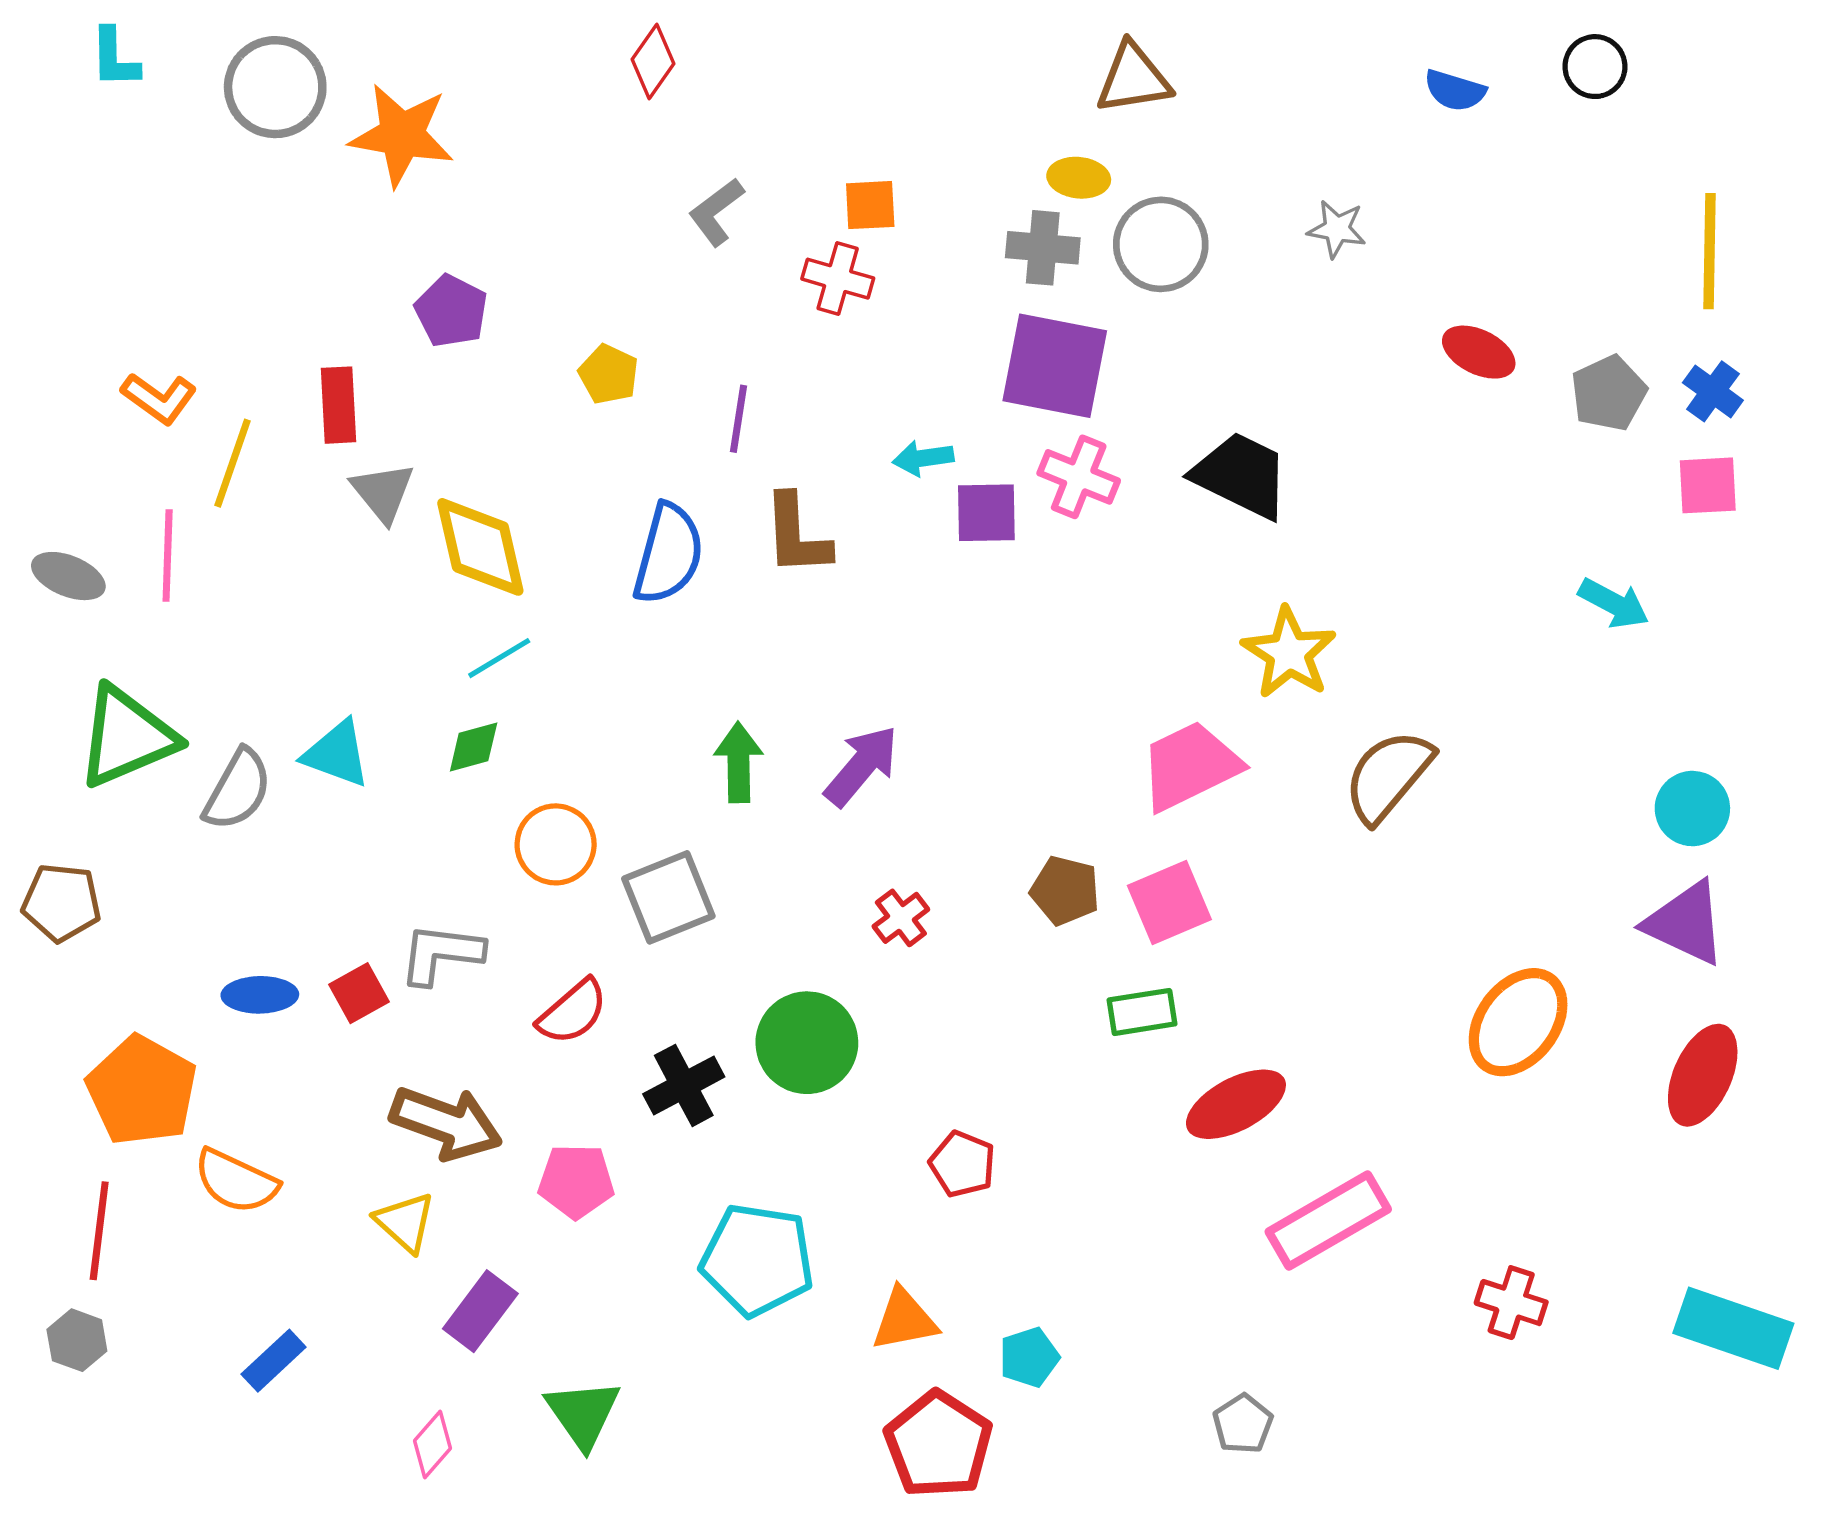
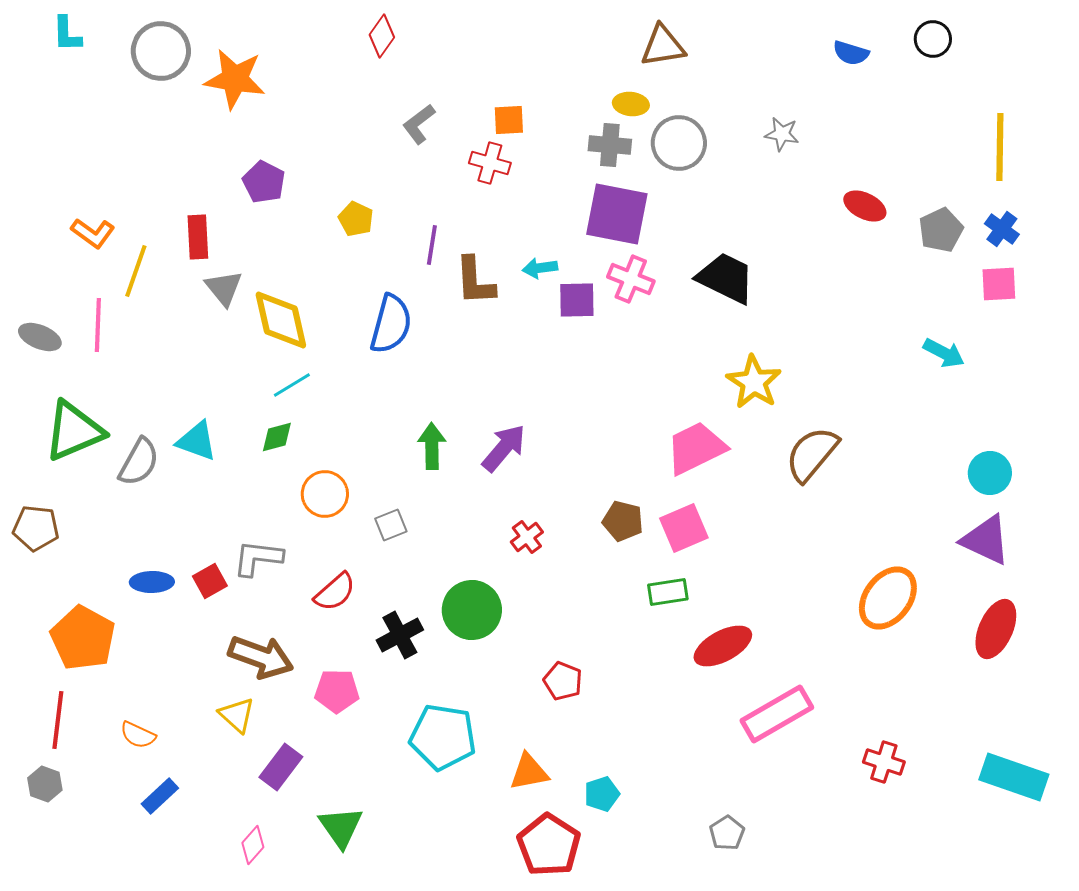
brown L-shape: (797, 535) -> (475, 281), moved
gray square: (668, 897) -> (391, 525), size x0.6
orange semicircle: (236, 1181) -> (138, 735), moved, size x0.7

